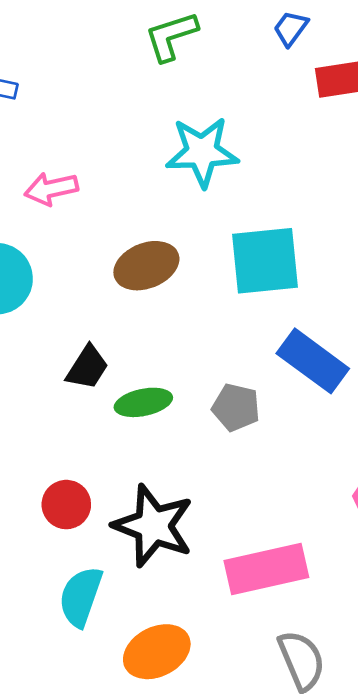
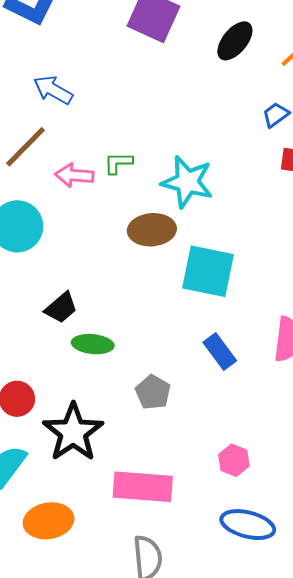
green L-shape: (171, 36) -> (118, 163), moved, size x0.7
brown ellipse: (146, 266) -> (152, 230), moved
blue rectangle: (313, 361) -> (220, 351), size x0.7
gray pentagon: (236, 407) -> (153, 392), moved

